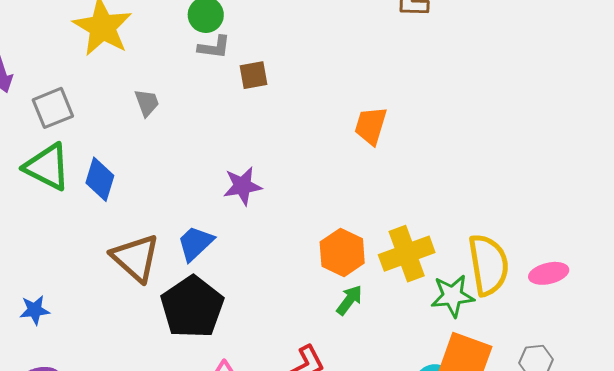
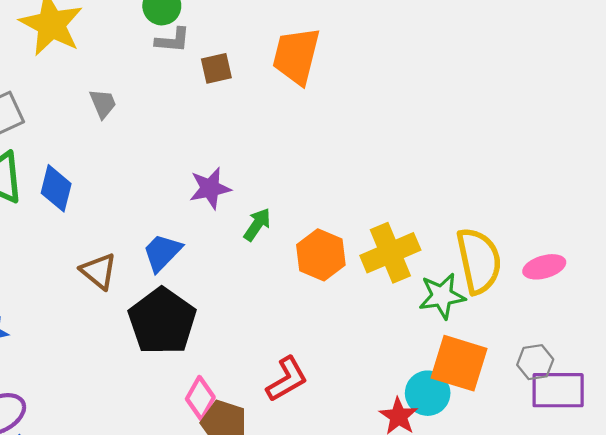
orange trapezoid: (371, 126) -> (296, 56), moved, size x1.4
brown triangle: (136, 258) -> (99, 271), size x0.7
green arrow: (349, 300) -> (257, 225), moved

